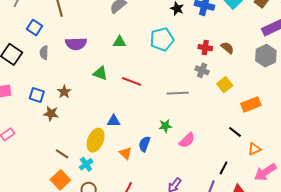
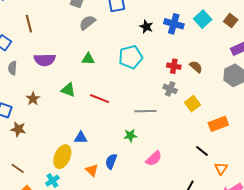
brown star: (64, 92) -> (33, 99), moved
green star: (165, 126) -> (130, 135), moved
orange triangle: (254, 149) -> (221, 168), turned -32
brown line: (62, 154) -> (18, 168), moved

